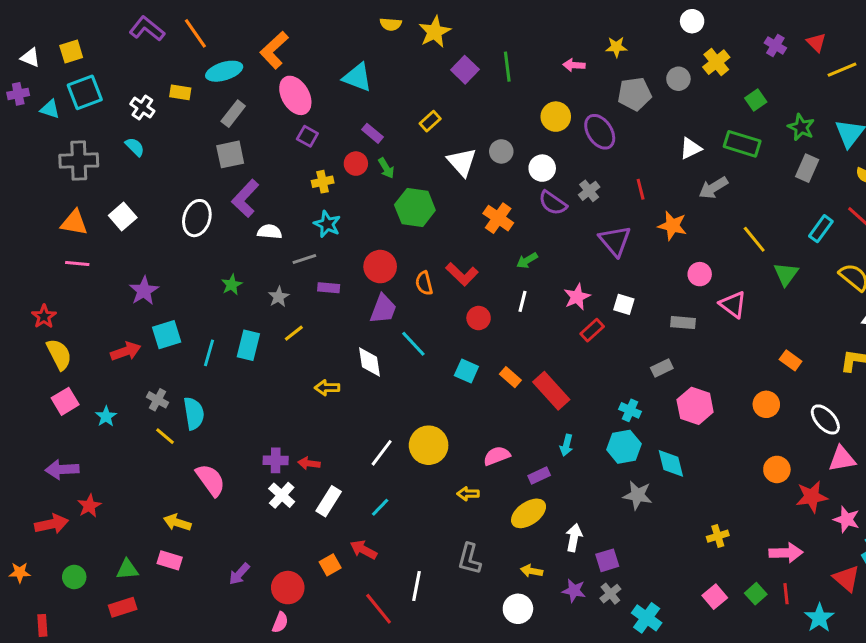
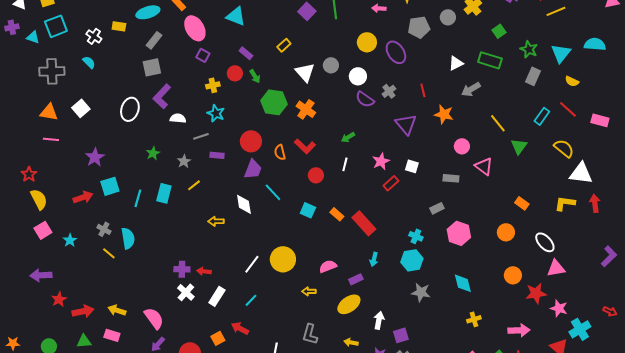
orange cross: (498, 218) -> (306, 109), moved
cyan diamond: (671, 463) -> (463, 283), moved
pink semicircle: (211, 480) -> (154, 318), moved
red arrow: (51, 524) -> (83, 311), moved

